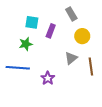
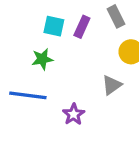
purple rectangle: (51, 31) -> (82, 27), moved

